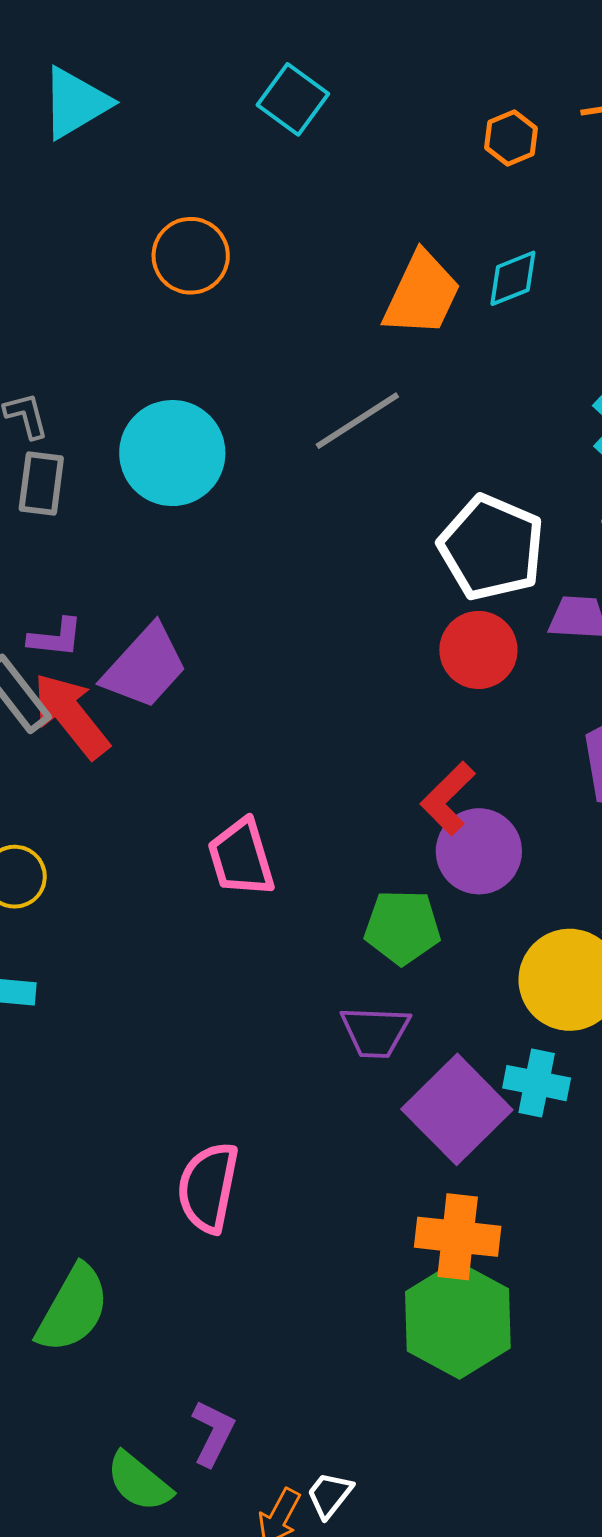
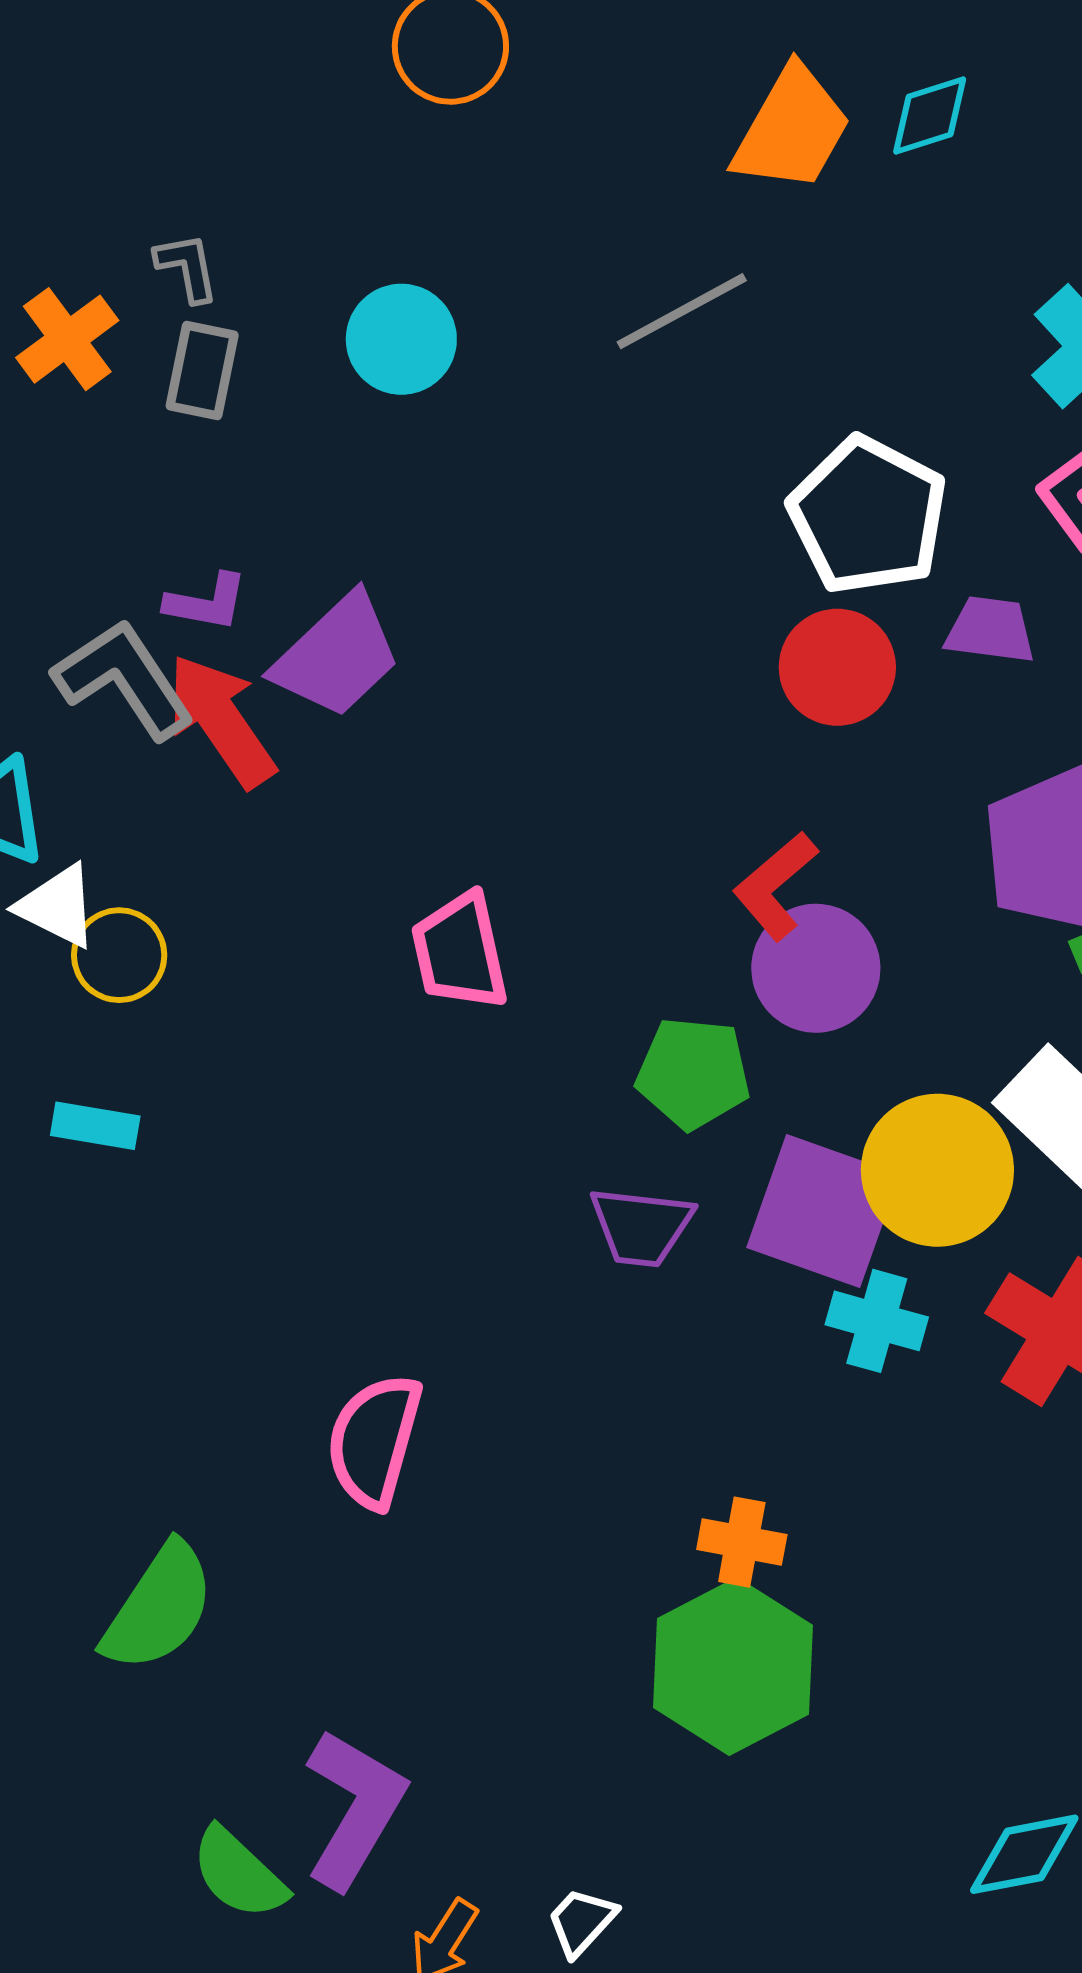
cyan circle: (172, 453) -> (401, 339), size x0.7
purple square: (457, 1109) -> (823, 1211), moved, turned -30
orange cross: (458, 1237) -> (742, 1542), size x0.7
purple L-shape: (213, 1433) -> (355, 1809), size x1.6
white trapezoid: (330, 1495) -> (581, 1922), moved

